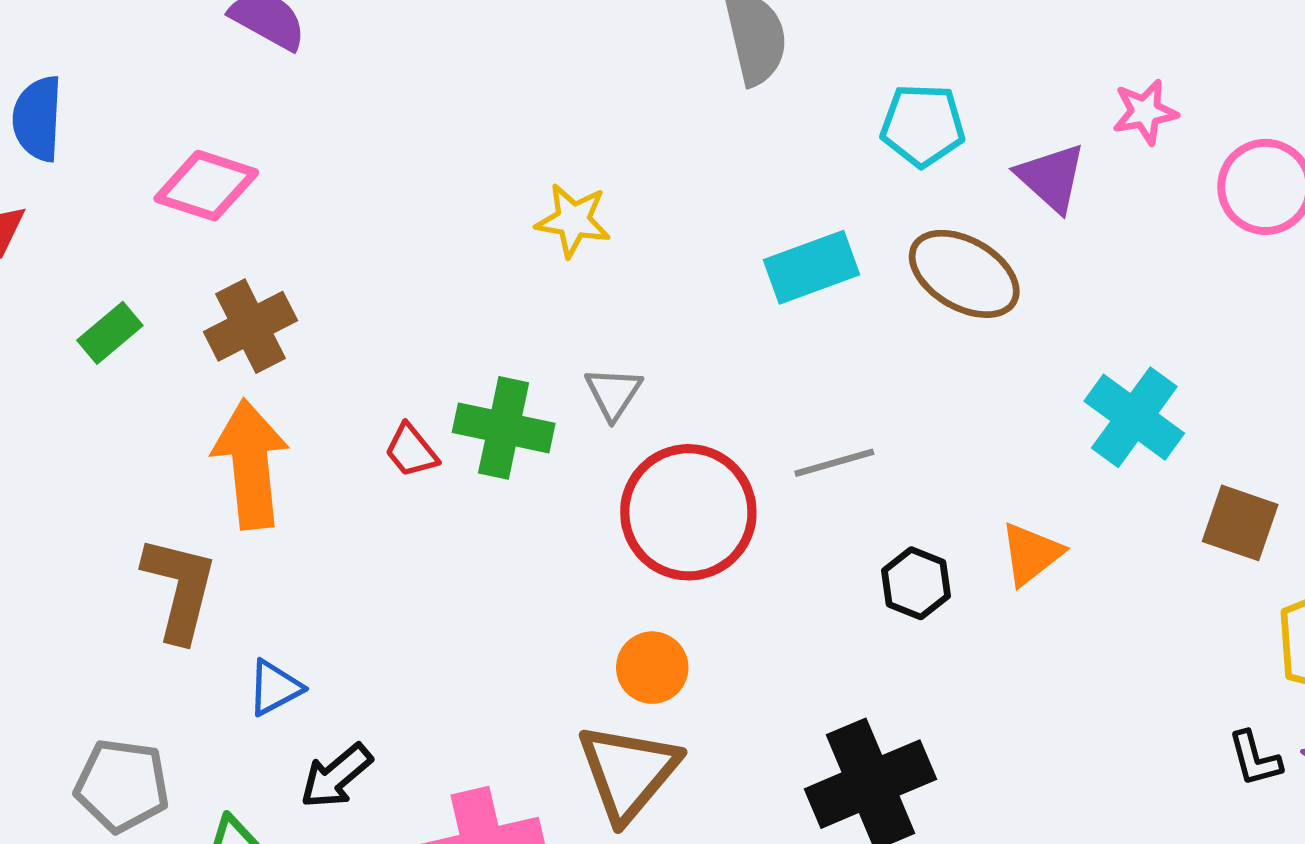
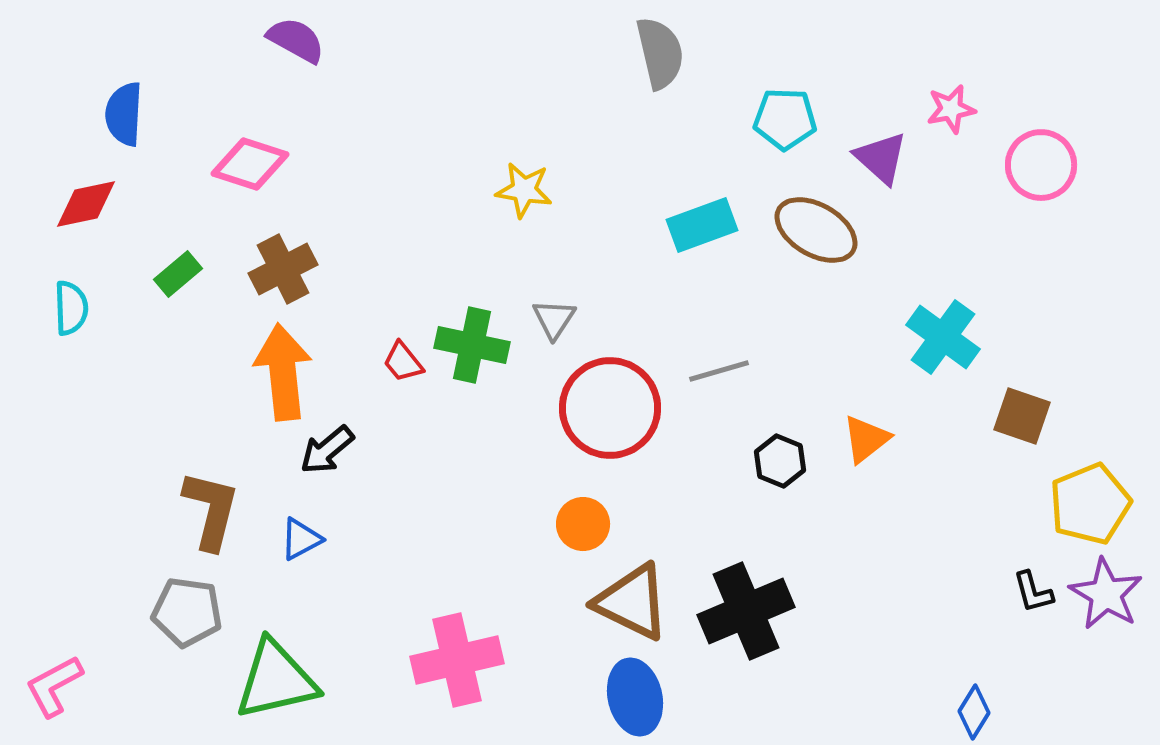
brown L-shape: (180, 589) -> (211, 510), moved
brown triangle: (628, 772) -> (632, 602), moved, turned -44
black arrow: (336, 776) -> (327, 450), moved

